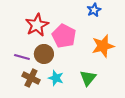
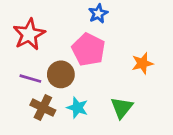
blue star: (94, 10) -> (98, 14), moved
red star: (37, 25) -> (29, 34), moved
orange star: (103, 46) -> (142, 63), size x0.7

